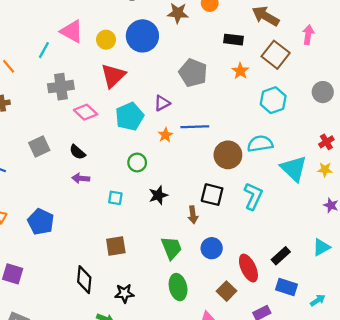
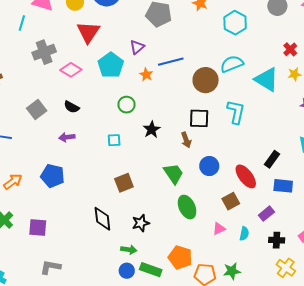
purple arrow: (81, 178) -> (67, 137), moved
brown square: (227, 291) -> (231, 201), turned 30

